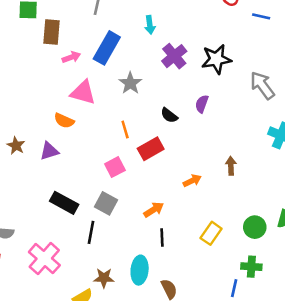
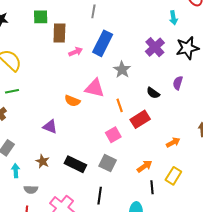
cyan arrow: (150, 25) -> (173, 18), moved
pink triangle: (83, 92) -> (95, 88), moved
brown star: (16, 146) -> (43, 161), moved
purple triangle: (49, 151) -> (50, 127), moved, turned 42
black line: (91, 232) -> (100, 196), moved
yellow rectangle: (211, 233) -> (173, 176), moved

